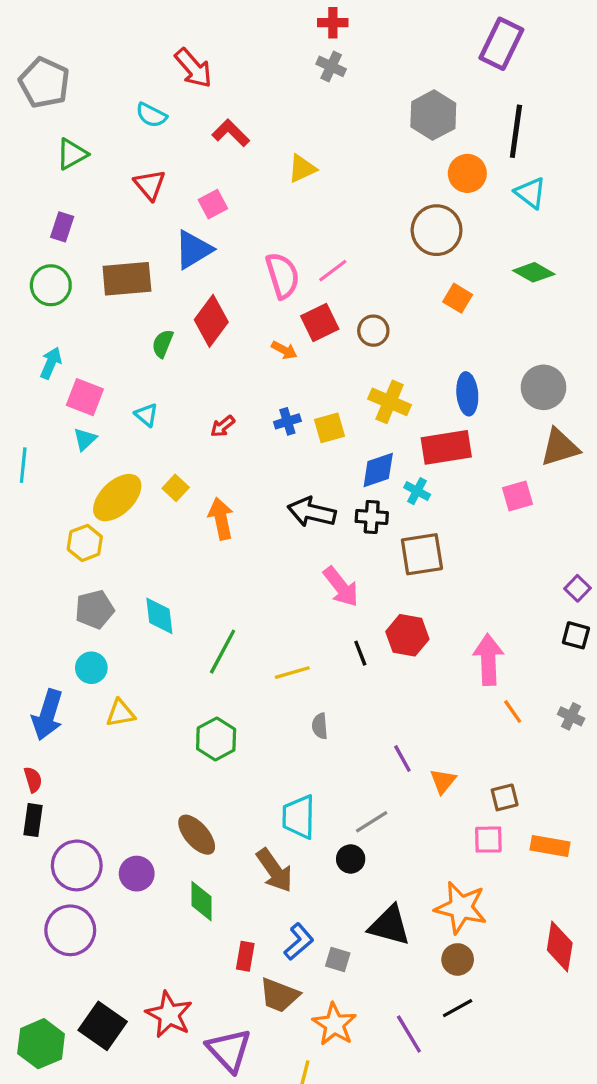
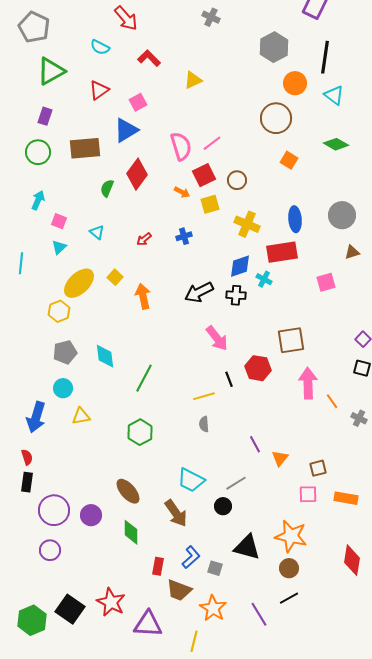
green triangle: (72, 154) -> (51, 71), size x1.4
red triangle: (150, 185) -> (99, 90), turned 35
pink square: (85, 397) -> (59, 221), size x0.7
yellow square: (330, 428) -> (210, 204), moved
brown triangle: (560, 447) -> (352, 252), size x0.6
black arrow: (312, 512) -> (199, 292), turned -40
brown square: (422, 554) -> (291, 340), moved
yellow line: (292, 673) -> (204, 396), moved
orange line: (513, 711) -> (332, 401), moved
cyan trapezoid: (299, 817) -> (191, 480), turned -64
purple circle: (70, 930) -> (50, 550), size x0.7
purple triangle: (229, 1050) -> (148, 624), turned -44

